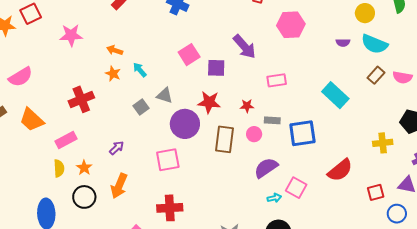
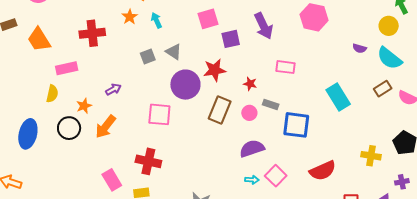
purple square: (216, 68) -> (231, 39), turned -30
red star: (209, 102) -> (215, 70), turned -30
orange star: (84, 168) -> (84, 106), moved

